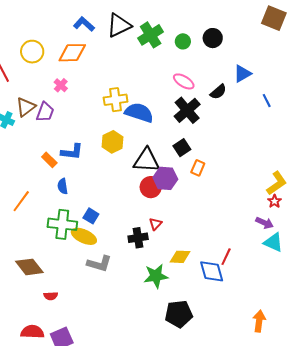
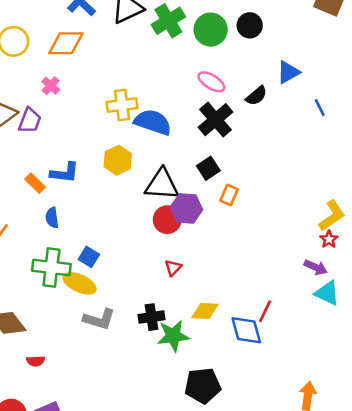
green circle: (183, 41) -> (211, 30), size x1.6
black cross: (138, 238) -> (152, 317), moved

